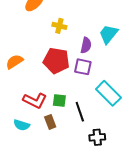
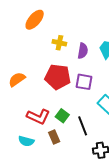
purple semicircle: (86, 45) -> (83, 51), moved
green square: (59, 101) -> (62, 116), turned 32

